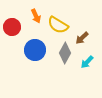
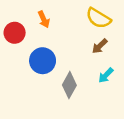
yellow semicircle: (58, 25) -> (98, 18), moved
gray diamond: (65, 53) -> (69, 85), moved

